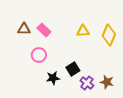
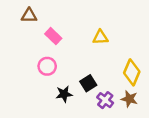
brown triangle: (24, 29) -> (29, 15), moved
yellow diamond: (109, 35) -> (132, 72), moved

